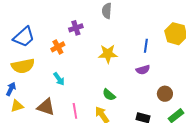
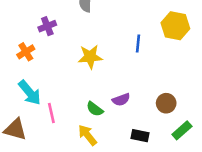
purple semicircle: (143, 70) -> (121, 100), moved
cyan arrow: (59, 79) -> (30, 93), size x1.5
pink line: (75, 111) -> (51, 113), moved

